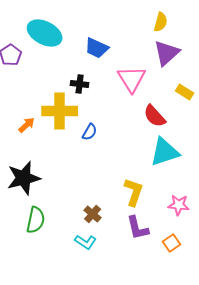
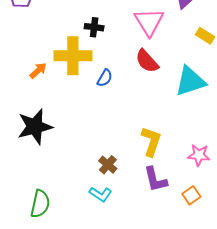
red semicircle: (155, 116) -> (147, 61), moved
cyan triangle: (165, 152) -> (190, 81), moved
green semicircle: (36, 220) -> (40, 204), moved

